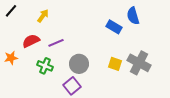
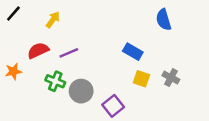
blue rectangle: (114, 27) -> (133, 52), moved
gray cross: (139, 63) -> (171, 78), size x0.6
gray circle: (79, 64) -> (81, 91), moved
purple square: (72, 86) -> (113, 106), moved

